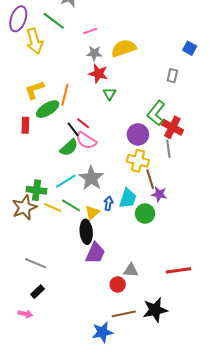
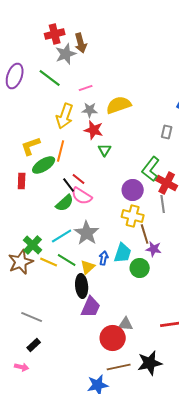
yellow arrow: (34, 41) -> (65, 116), moved, turned 35
green cross: (37, 190) -> (33, 245), turned 36
red circle: (118, 284) -> (113, 338), size x1.6

